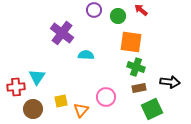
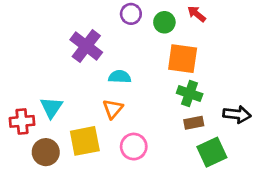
pink circle: (106, 97) -> (134, 147), moved
yellow square: (61, 101) -> (85, 141), size x1.6
orange triangle: (81, 110) -> (113, 109), moved

